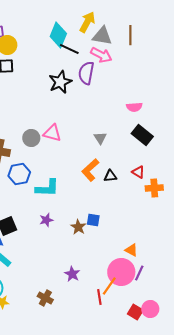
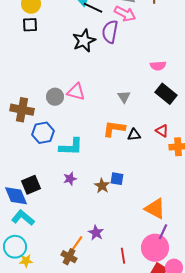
orange L-shape: (90, 170) -> (114, 129), turned 50
orange triangle: (131, 250) -> (155, 209), size x1.6
pink circle: (121, 272) -> (155, 248), moved
orange line: (109, 286) -> (76, 245), moved

